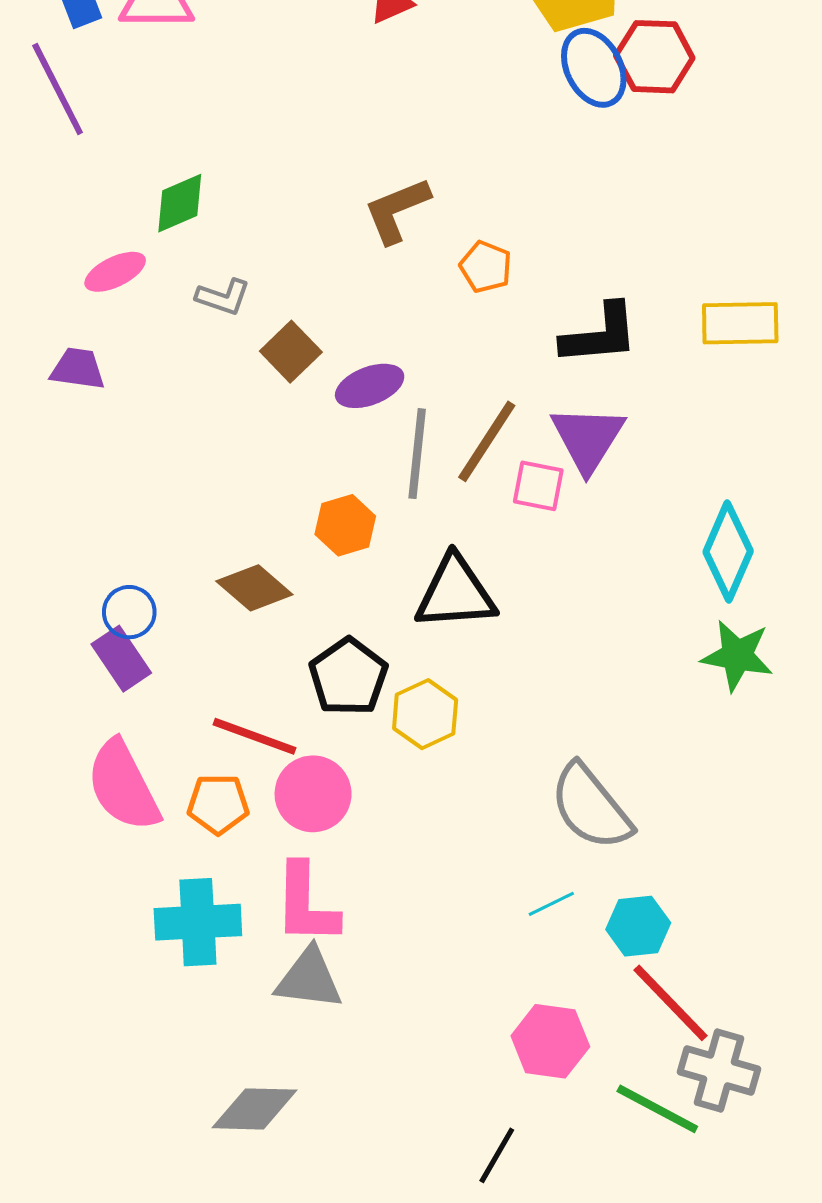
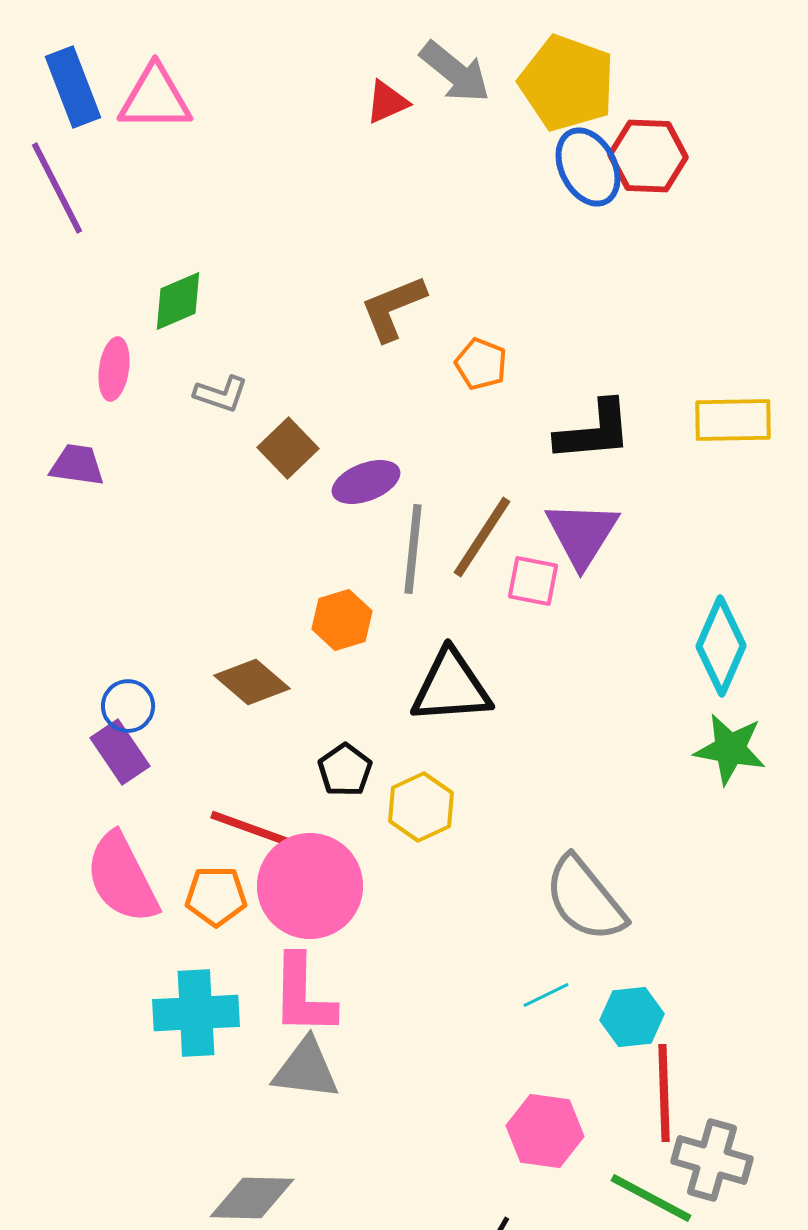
pink ellipse: (115, 272) -> (114, 369), turned -56
black pentagon: (348, 677) -> (345, 770), size x0.7
pink circle: (313, 794) -> (310, 886), size x1.4
red line: (670, 1003) -> (664, 1093), turned 42

